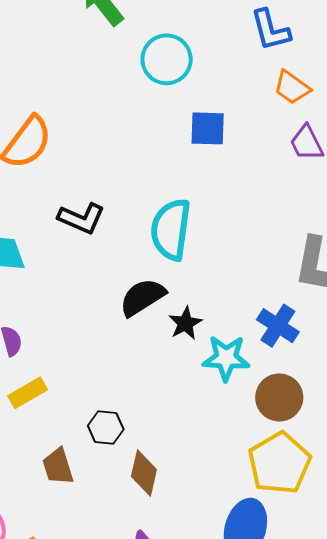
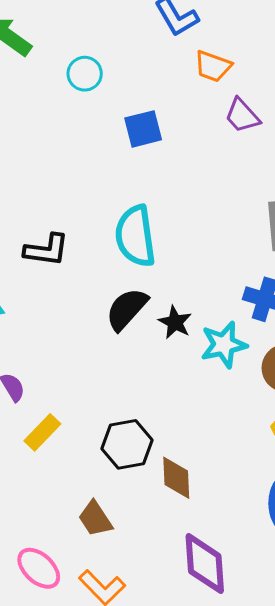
cyan circle: (167, 59) -> (85, 74), size x0.7
black hexagon: (106, 428) -> (127, 444), size x1.4
brown trapezoid: (58, 466) -> (95, 519), moved

